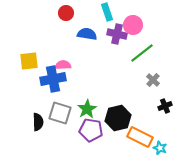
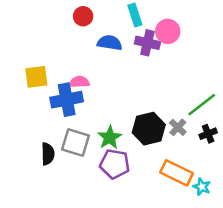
green line: (142, 53) -> (202, 105), moved
gray cross: (153, 80) -> (178, 127), moved
black hexagon: (118, 118) -> (149, 129), moved

